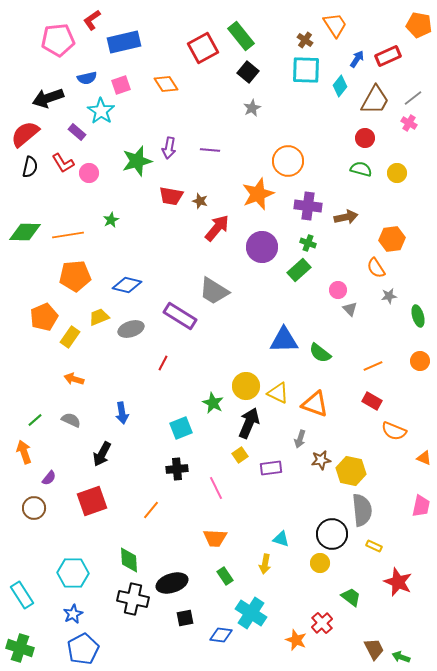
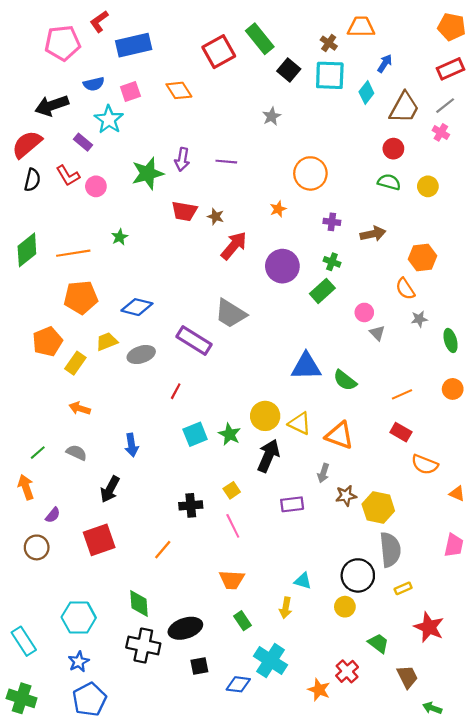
orange trapezoid: (335, 25) -> (361, 27), turned -56
red rectangle: (388, 56) -> (451, 69), moved
black square: (248, 72) -> (289, 70), moved
orange star: (258, 194) -> (278, 209), size x0.5
purple cross: (308, 206) -> (332, 222), size x0.6
green diamond: (25, 232) -> (27, 250), turned -40
cyan square: (181, 428) -> (195, 434), moved
yellow square: (240, 455) -> (232, 490), moved
yellow rectangle: (374, 546) -> (403, 588), turned -49
brown trapezoid: (374, 649) -> (407, 677), moved

